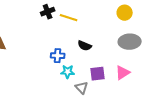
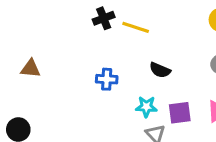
blue cross: (58, 56) -> (107, 79), moved
cyan star: (68, 72) -> (146, 107), moved

